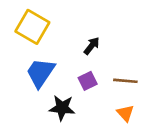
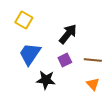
yellow square: (32, 27) -> (24, 20), size x0.7
black arrow: (92, 46) -> (68, 34), size x1.5

